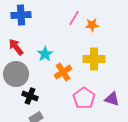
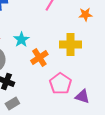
orange star: (92, 25) -> (85, 15), moved
purple triangle: (112, 99) -> (82, 97), moved

